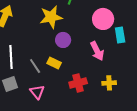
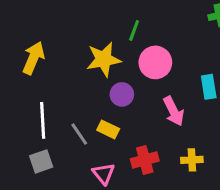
pink circle: (103, 19) -> (155, 62), moved
pink triangle: (37, 92) -> (104, 174), moved

